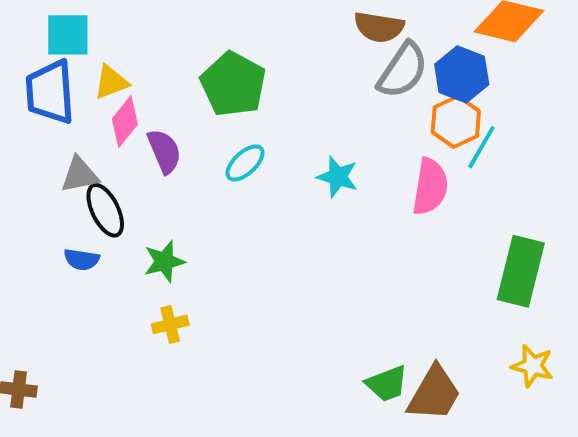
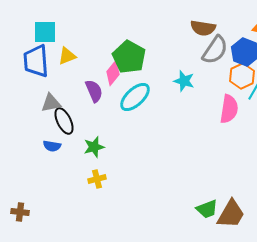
pink diamond: (125, 122) -> (113, 73), moved
cyan ellipse: (245, 163) -> (135, 97), size x1.5
cyan star: (338, 177) -> (184, 81), moved

